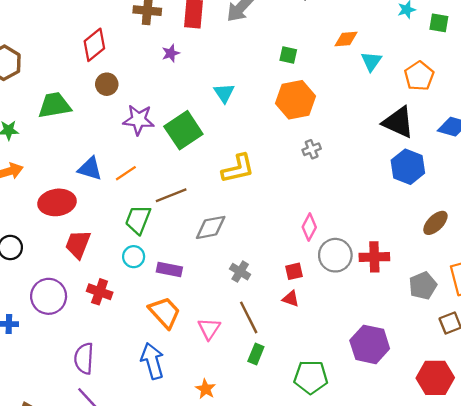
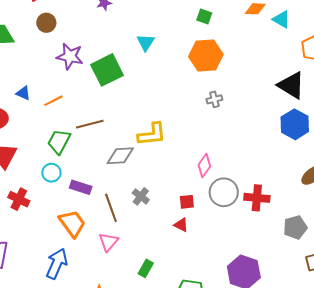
cyan triangle: (371, 61) -> (281, 19), moved, turned -42
blue triangle: (90, 169) -> (23, 93), size x0.7
yellow L-shape: (238, 169) -> (152, 134), moved
brown line: (249, 317) -> (111, 208), moved
blue arrow: (152, 361) -> (57, 264), turned 32

